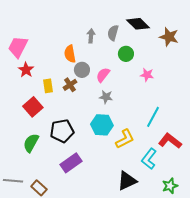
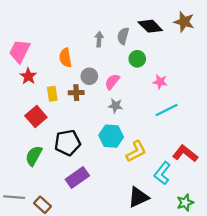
brown star: (169, 37) -> (184, 22), moved
orange semicircle: (70, 54) -> (65, 58), moved
brown cross: (70, 85) -> (76, 93), turned 32
cyan line: (153, 117) -> (167, 110), moved, turned 35

